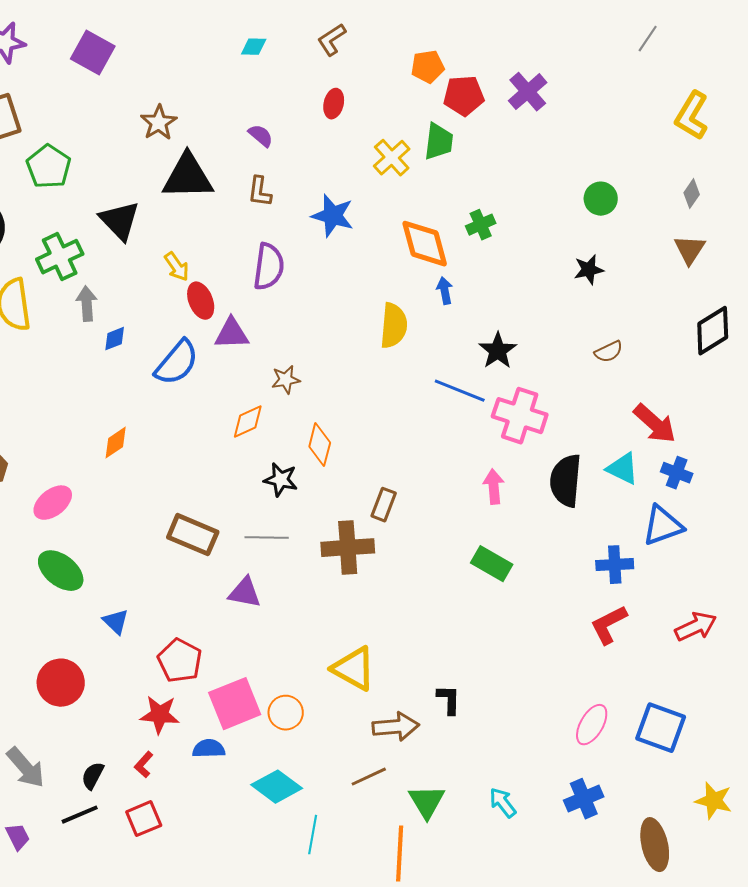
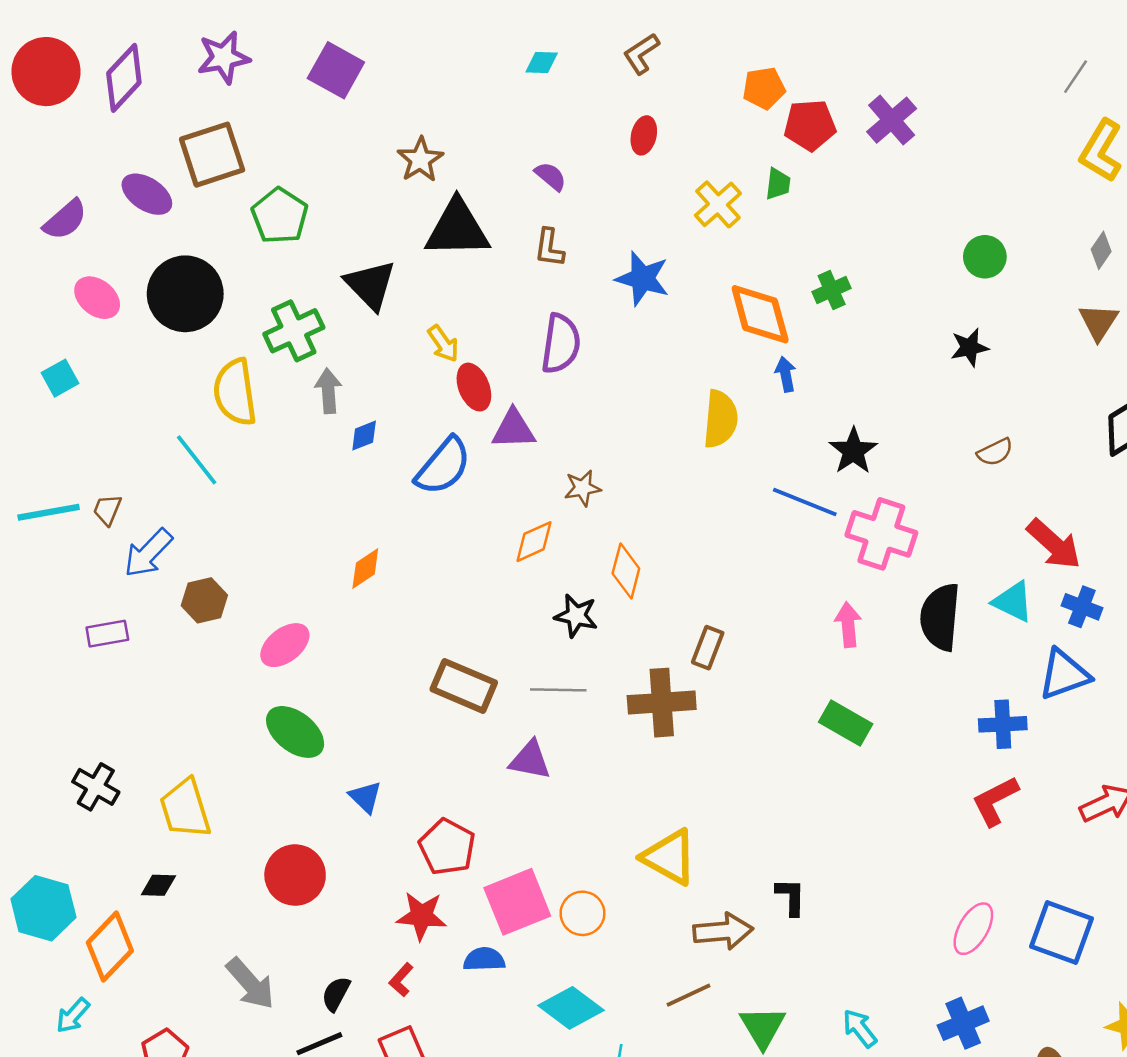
gray line: (648, 39) -> (1076, 77), moved
green trapezoid: (439, 142) -> (778, 184), size x0.7

